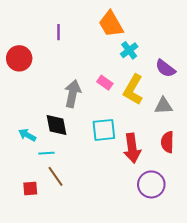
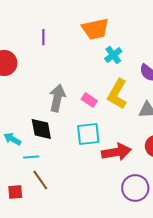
orange trapezoid: (111, 24) -> (95, 29), turned -72
pink rectangle: (105, 83) -> (89, 100), moved
red arrow: (132, 148) -> (116, 152), turned -92

